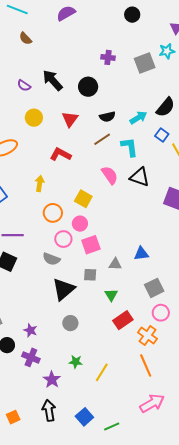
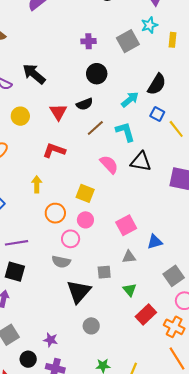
black circle: (88, 87) -> (97, 74), moved
black semicircle: (107, 117) -> (85, 104), moved
pink square: (91, 245) -> (126, 225), moved

